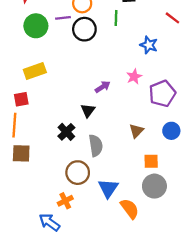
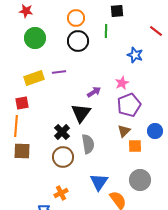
purple line: (63, 18) -> (59, 72), moved
purple pentagon: (162, 94) -> (129, 105), moved
black triangle: (88, 110) -> (81, 113), size x1.5
orange square: (151, 161) -> (135, 146), moved
brown circle: (78, 173) -> (63, 157), moved

